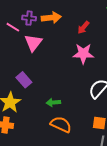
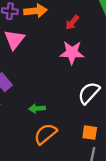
orange semicircle: (61, 124) -> (45, 134), turned -65

